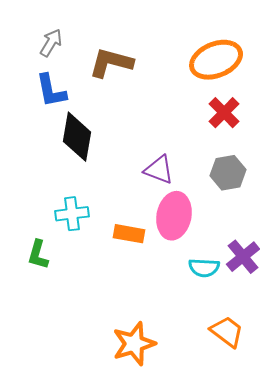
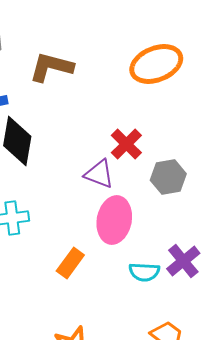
red cross: (224, 113) -> (126, 144), moved
orange rectangle: (129, 234) -> (70, 263), moved, turned -64

